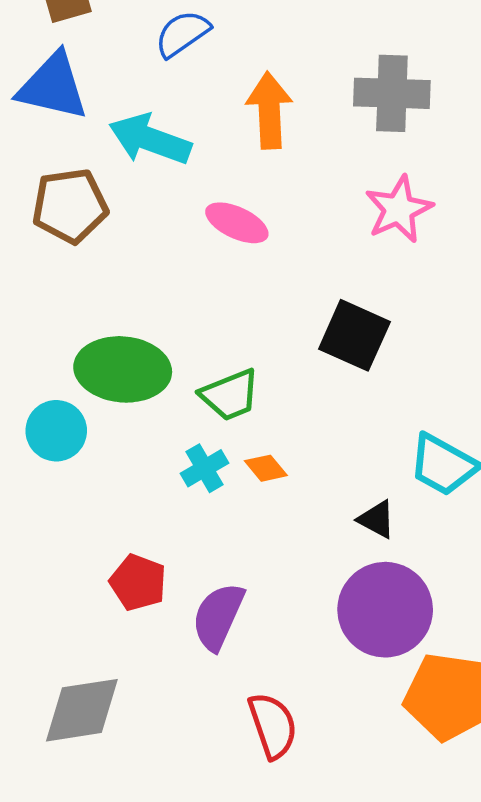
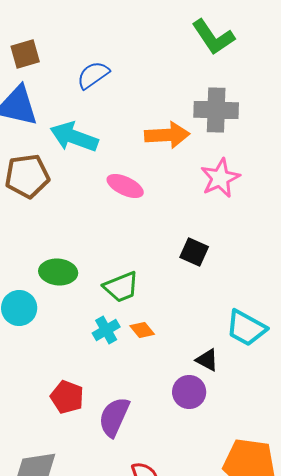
orange arrow: (269, 110) -> (167, 135), moved, turned 90
black square: (354, 335) -> (194, 252), size x0.7
green ellipse: (123, 369) -> (58, 272), size x0.7
purple circle: (385, 610) -> (189, 392), moved, size x0.6

